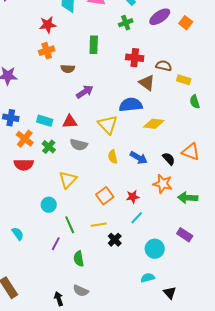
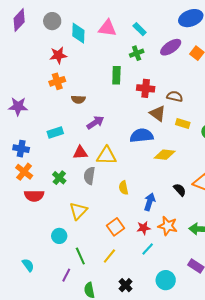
green rectangle: (94, 45) -> (116, 75), moved
yellow rectangle: (184, 80) -> (183, 123), moved
cyan rectangle: (45, 121) -> (55, 133), moved, turned -35
yellow triangle: (108, 125) -> (106, 156), moved, turned -45
orange cross: (25, 139) -> (24, 172), moved
gray semicircle: (79, 145) -> (89, 176), turned 84
blue arrow: (139, 158) -> (150, 202), moved, turned -102
orange star: (163, 184) -> (168, 226), moved
yellow line: (99, 225) -> (109, 256), turned -42
black cross: (115, 240) -> (126, 285), moved

